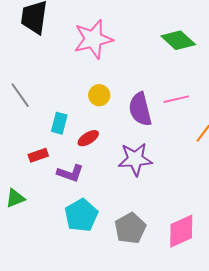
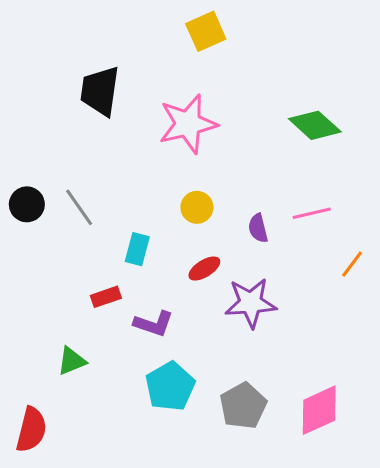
purple semicircle: (140, 109) -> (258, 228), size x0.6
red ellipse: (88, 138) -> (204, 269), moved

